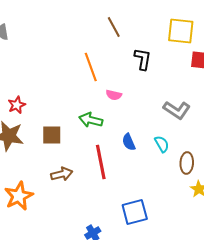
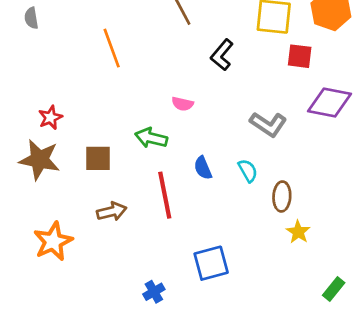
black L-shape: (143, 59) -> (222, 55), turned -150
orange line: (91, 67) -> (112, 48), moved

